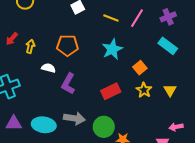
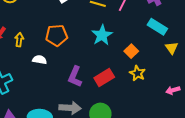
purple L-shape: (68, 84) -> (75, 77), moved
yellow triangle: (170, 90) -> (172, 48), moved
pink arrow: (176, 127) -> (173, 90), moved

